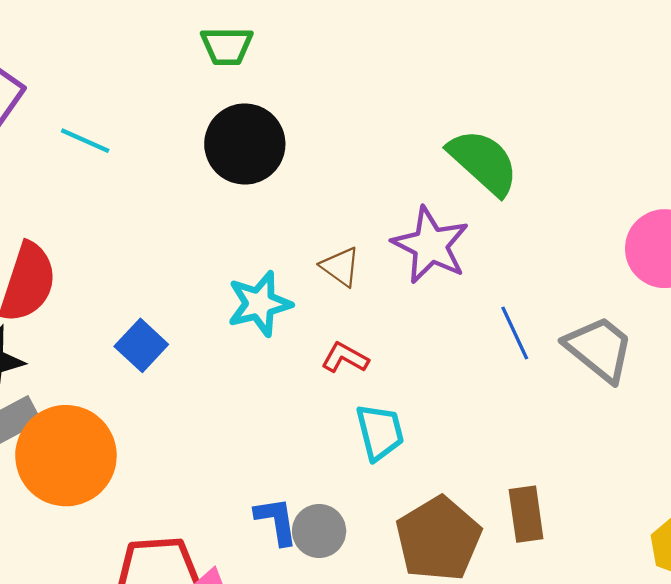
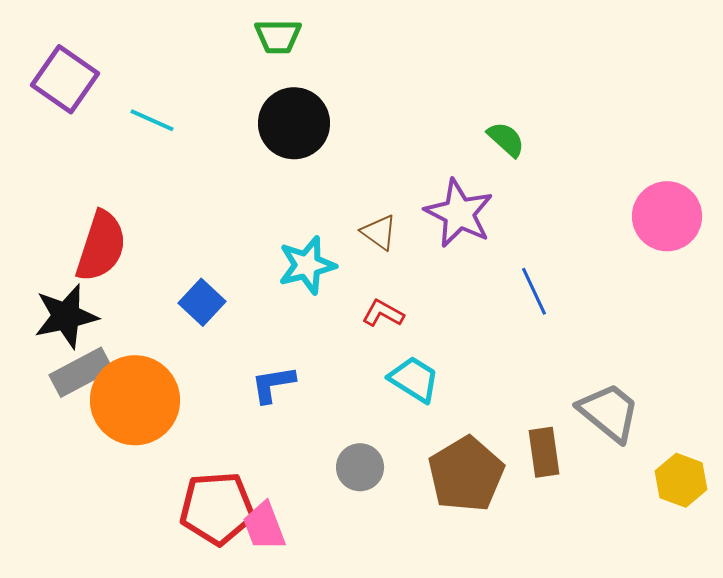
green semicircle: (483, 162) -> (506, 139), size x0.6
gray trapezoid: (599, 349) -> (609, 412), moved
cyan trapezoid: (380, 432) -> (414, 379), turned -44
blue L-shape: (276, 521) -> (273, 384), moved, turned -90

